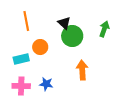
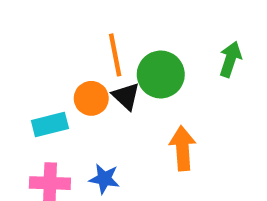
orange line: (26, 21) -> (115, 55), moved
black triangle: (64, 23) -> (126, 96), moved

